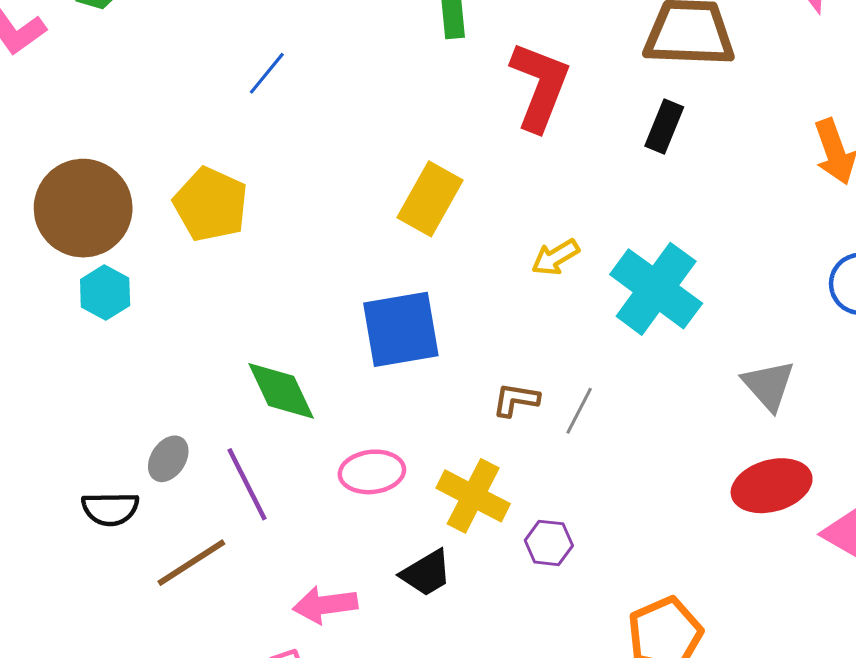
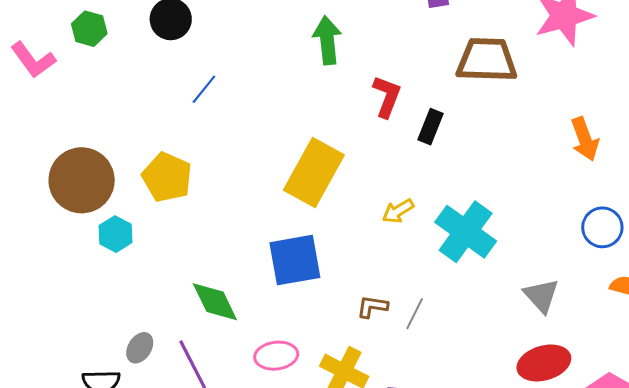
red L-shape: (540, 86) -> (387, 96), size x0.7
black rectangle: (664, 127) -> (430, 127), moved
yellow rectangle: (430, 199) -> (314, 173), size x1.4
cyan hexagon: (105, 293) -> (115, 234), moved

